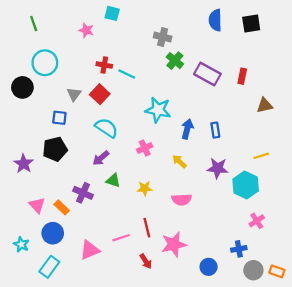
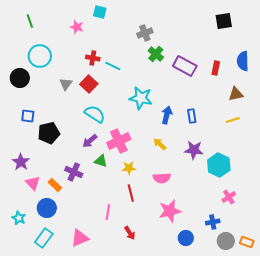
blue semicircle: (215, 20) -> (243, 61), moved
gray cross: (163, 37) -> (145, 33), turned -35
blue square: (59, 118) -> (28, 116), moved
pink cross: (145, 148) -> (119, 141), moved, size x1.6
yellow line: (261, 156) -> (233, 120), moved
purple star: (24, 164) -> (21, 162), moved
red line: (147, 228) -> (131, 193), moved
pink line: (121, 238) -> (108, 212), turned -63
pink star: (174, 244) -> (170, 211), moved
pink triangle: (90, 250) -> (80, 238), moved

